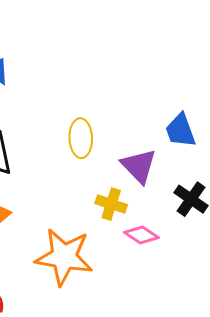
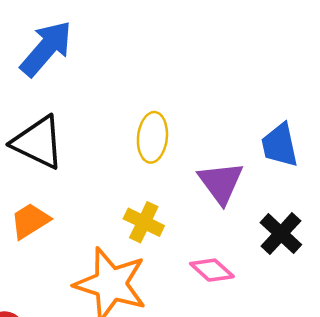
yellow cross: (111, 204) -> (144, 222), moved

